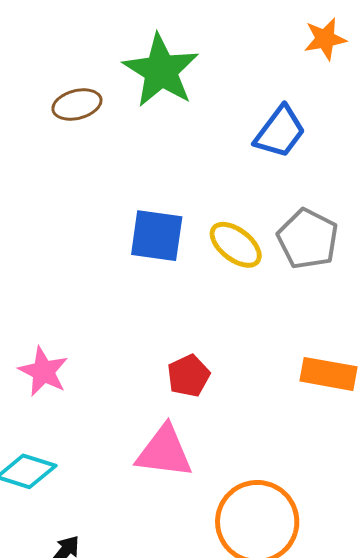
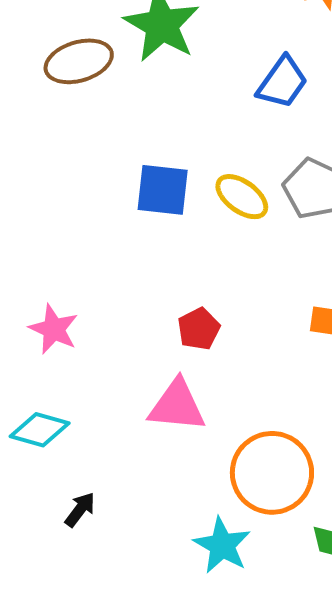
brown ellipse: (77, 104) -> (79, 61), size x1.4

